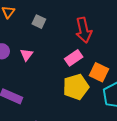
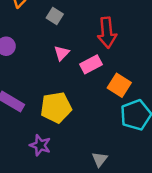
pink triangle: (27, 55) -> (62, 53), moved
yellow pentagon: (76, 87) -> (56, 108), moved

